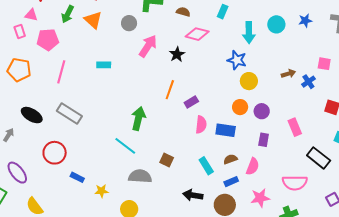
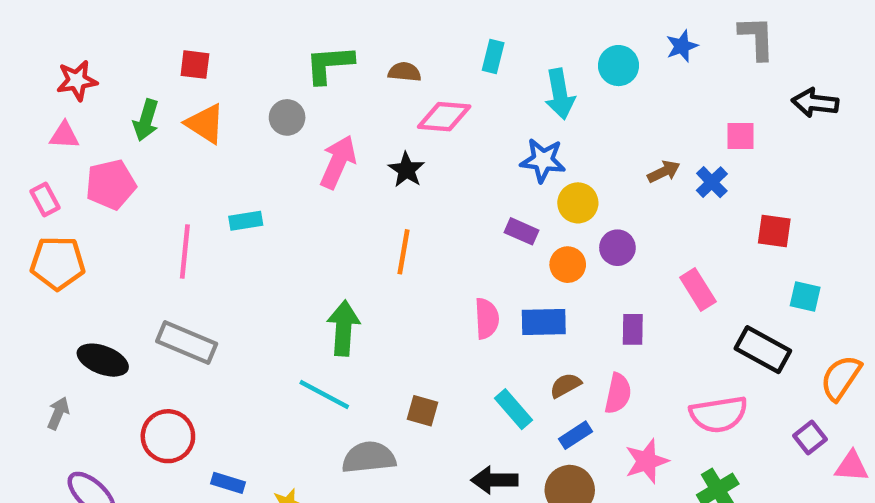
pink rectangle: (20, 31) -> (45, 199), moved
pink line: (61, 72) -> (185, 251), moved
purple rectangle: (191, 102) -> (521, 231), moved, turned 64
purple circle: (262, 111) -> (617, 248), moved

